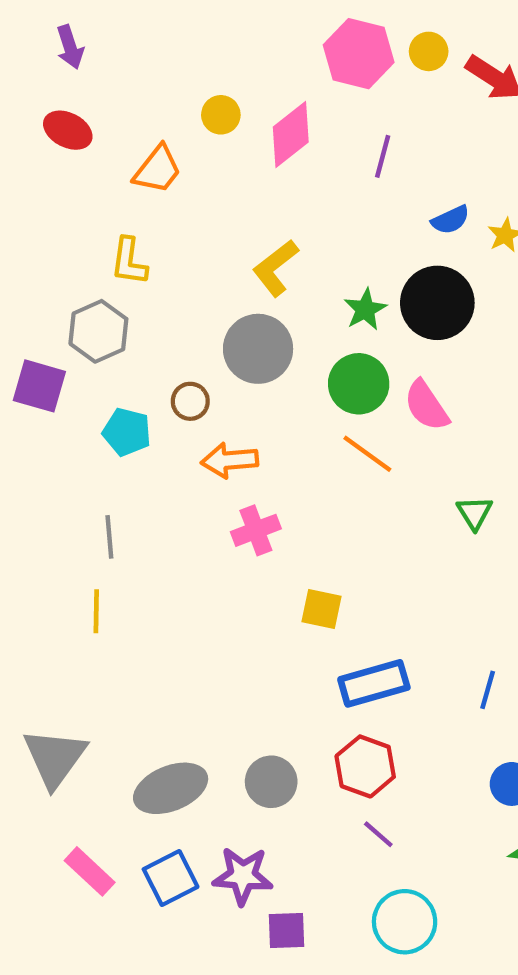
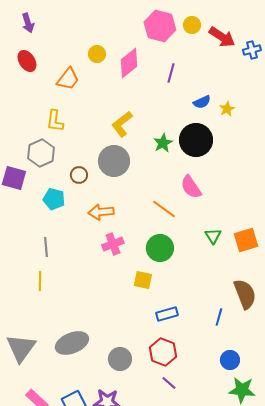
red ellipse: (68, 130) -> (27, 61), turned 30
green circle: (359, 384) -> (160, 248), moved
brown circle: (190, 401) -> (79, 175), moved
blue rectangle: (374, 683) -> (167, 314), size x0.7
gray ellipse: (171, 788) -> (72, 343), moved

